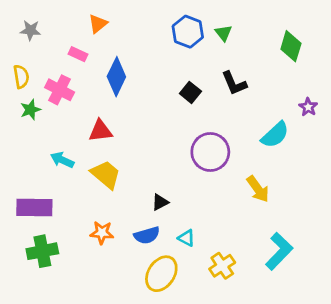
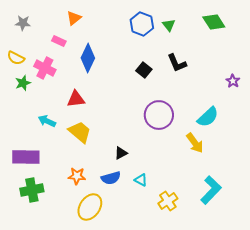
green diamond: (291, 46) -> (214, 22), moved, turned -50
yellow semicircle: (21, 77) -> (16, 58), turned 126
cyan semicircle: (275, 135) -> (208, 117), moved
yellow ellipse: (161, 274) -> (90, 207), moved

